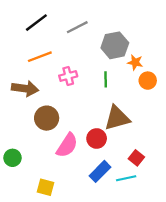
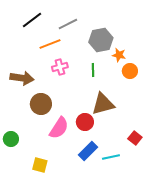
orange line: (40, 57) -> (50, 44), moved
red square: (136, 158) -> (135, 138), moved

